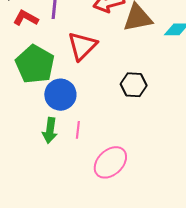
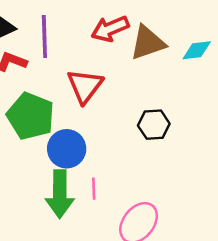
green arrow: (50, 130) -> (60, 194), size x1.5

